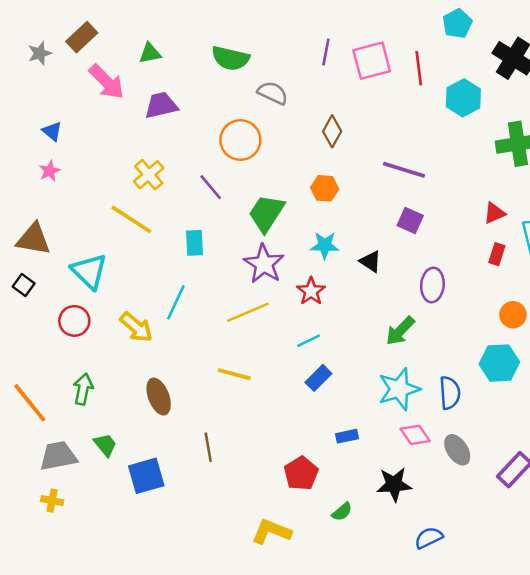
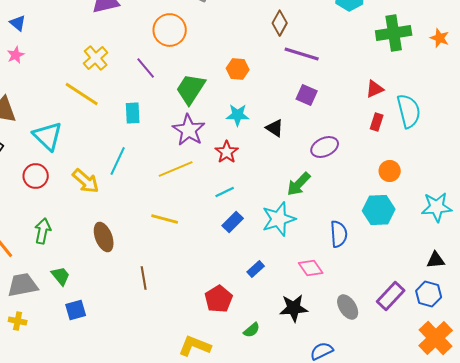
brown diamond: (332, 131) -> (280, 23), moved
purple ellipse: (432, 285) -> (325, 147), turned 60
cyan star: (399, 389) -> (279, 219), moved
blue rectangle: (347, 436) -> (256, 269), turned -30
gray ellipse: (457, 450) -> (348, 307), moved
blue square: (146, 476) -> (76, 310), moved, size x0.7

